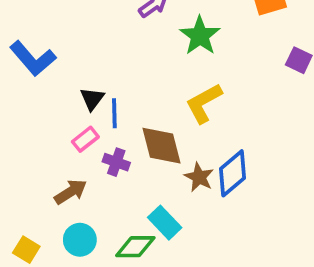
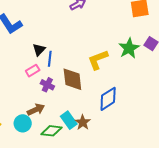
green star: (200, 36) -> (129, 48), moved
brown star: (199, 177) -> (83, 122), moved
brown arrow: (71, 192) -> (36, 110), moved

